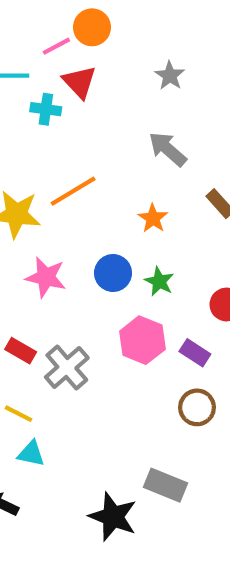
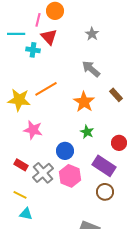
pink line: (56, 46) -> (38, 20), turned -48
orange star: (153, 218) -> (84, 102), size x1.5
blue circle: (113, 273) -> (65, 151), moved
pink hexagon: (142, 340) -> (70, 176), moved
purple rectangle: (195, 353) -> (104, 166), size x1.6

